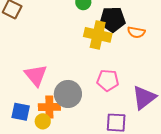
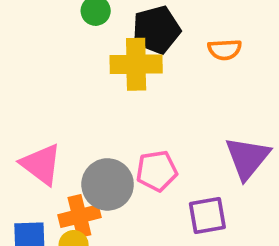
orange semicircle: (136, 32) -> (225, 50), moved
pink pentagon: (108, 80) -> (157, 171), moved

